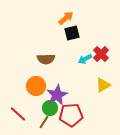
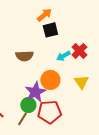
yellow triangle: (103, 85) -> (81, 82), turned -35
orange circle: (36, 86) -> (50, 80), moved

